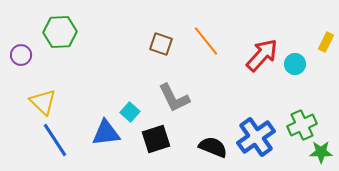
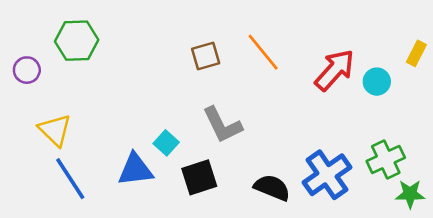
brown square: (161, 44) -> (206, 56), turned -35

